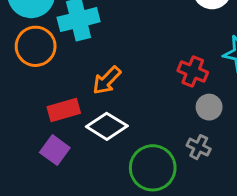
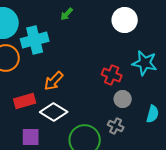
purple square: (55, 150) -> (31, 137), moved, turned -36

